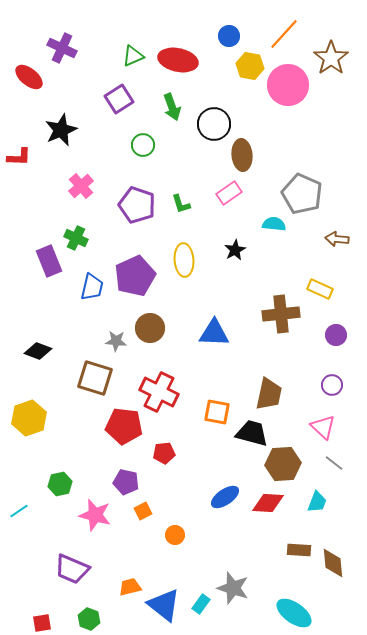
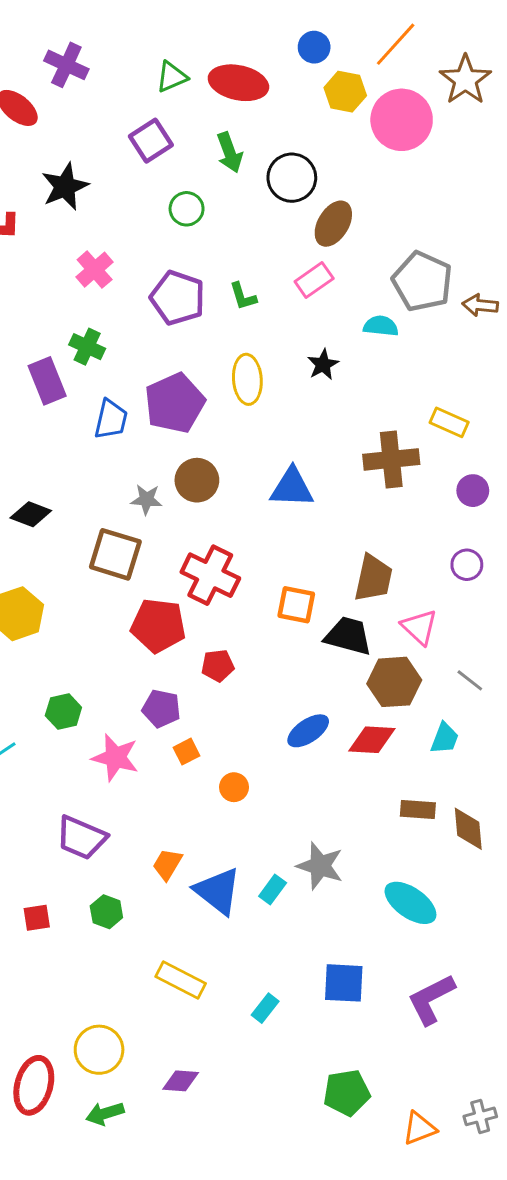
brown ellipse: (242, 155) -> (333, 224), turned 36
brown arrow: (337, 239) -> (480, 305), moved
pink triangle: (323, 427) -> (419, 627), moved
orange trapezoid: (130, 587) -> (167, 864), turned -45

